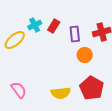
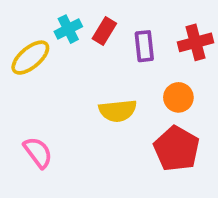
orange circle: (85, 55) -> (178, 97), moved
yellow semicircle: (61, 93) -> (118, 111), moved

